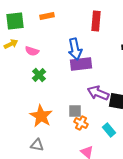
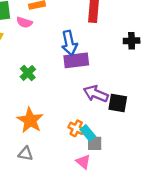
pink semicircle: (32, 51) -> (24, 22), moved
gray square: (75, 111) -> (95, 143), moved
cyan rectangle: (109, 130) -> (88, 133), moved

